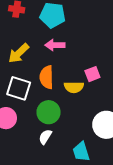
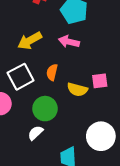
orange semicircle: (47, 77) -> (52, 72), size x0.7
white square: (19, 88) -> (21, 77), turned 30

